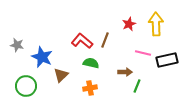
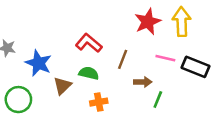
red star: (129, 24) -> (148, 22), size x1.5
brown line: (105, 40) -> (123, 59), moved
black rectangle: (167, 60) -> (195, 67), turned 35
green semicircle: (91, 63) -> (89, 73), moved

